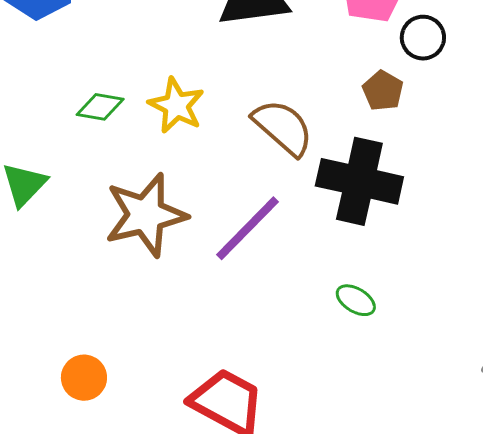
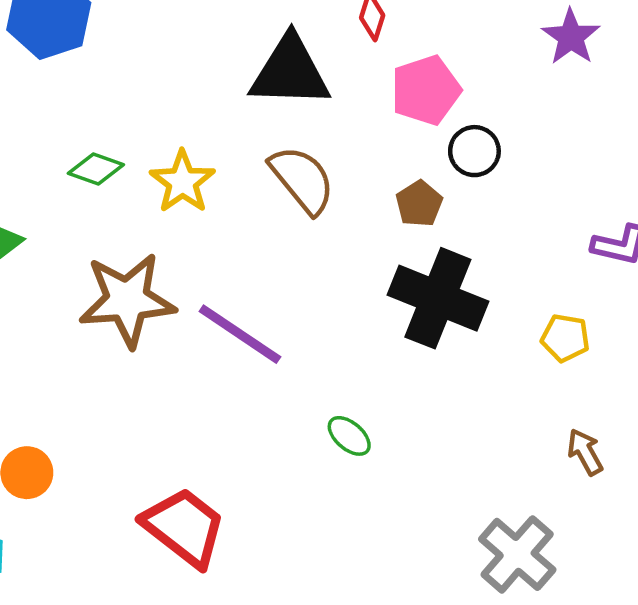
brown semicircle: (283, 127) -> (302, 180), moved
black cross: (359, 181) -> (438, 298), moved
purple line: (247, 228) -> (240, 334), turned 70

